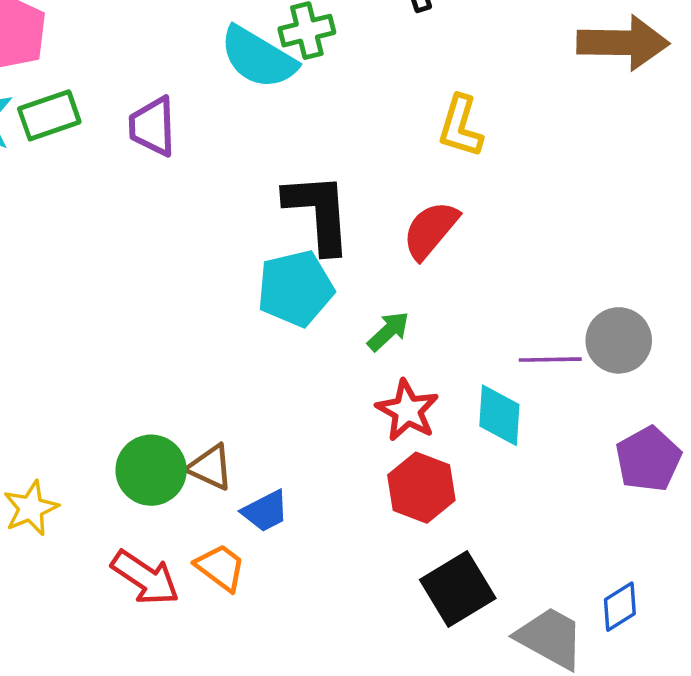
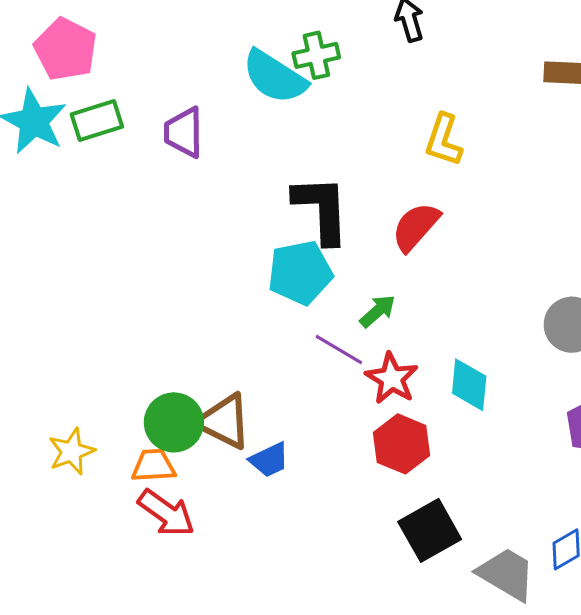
purple line: (550, 360) -> (339, 350), moved, turned 30
brown triangle: (210, 467) -> (224, 421), size x1.4
orange trapezoid: (220, 567) -> (153, 466), moved, turned -42

